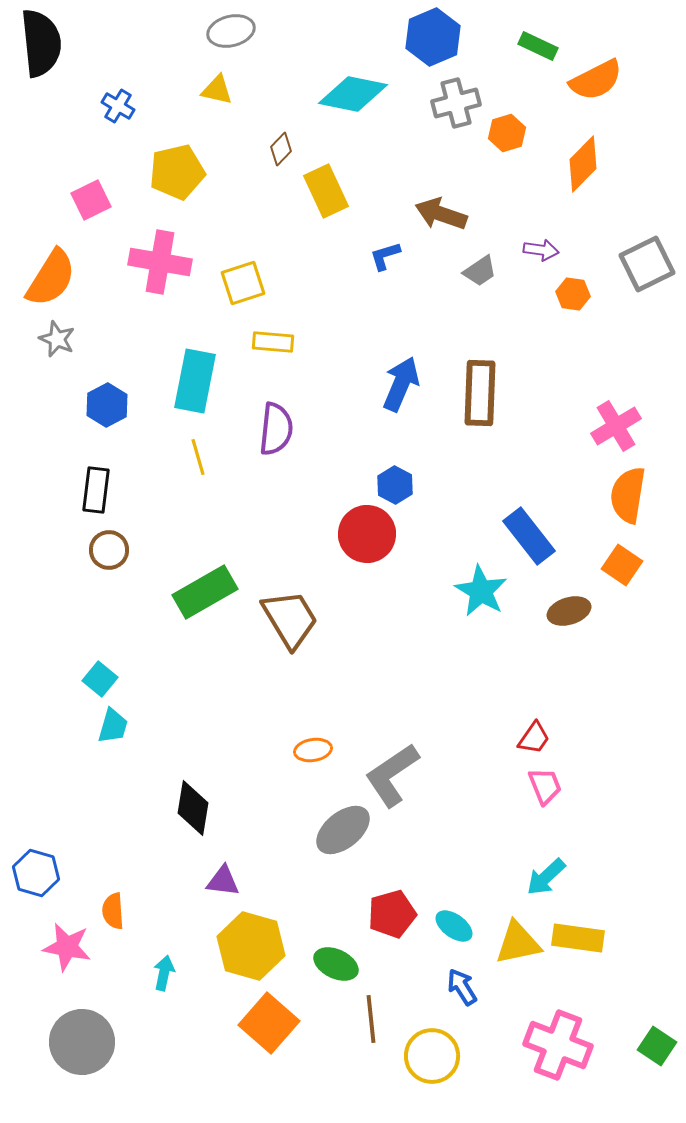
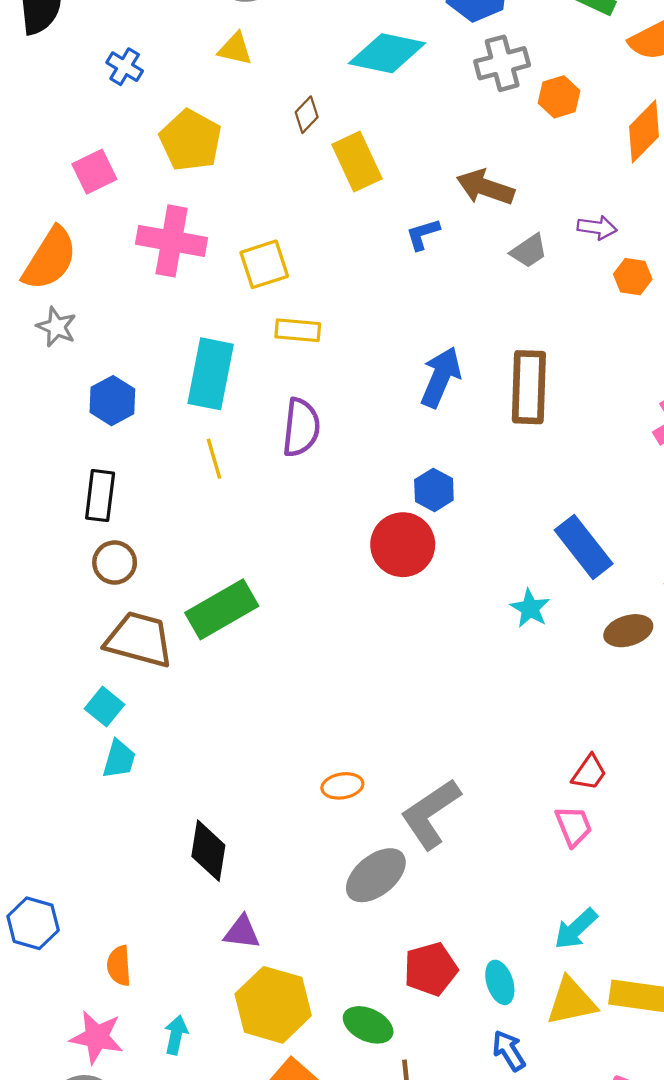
yellow pentagon: (177, 172) -> (191, 140), turned -30
cyan star: (481, 591) -> (530, 608), size x0.7
brown trapezoid: (290, 619) -> (139, 640), moved, turned -44
pink trapezoid: (545, 786) -> (574, 826), moved
cyan arrow: (546, 877) -> (576, 929), moved
cyan ellipse: (454, 926) -> (500, 982), turned 36
pink star: (67, 947) -> (97, 1037), moved

